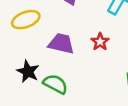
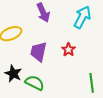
purple trapezoid: (61, 44) -> (39, 52), turned -90

